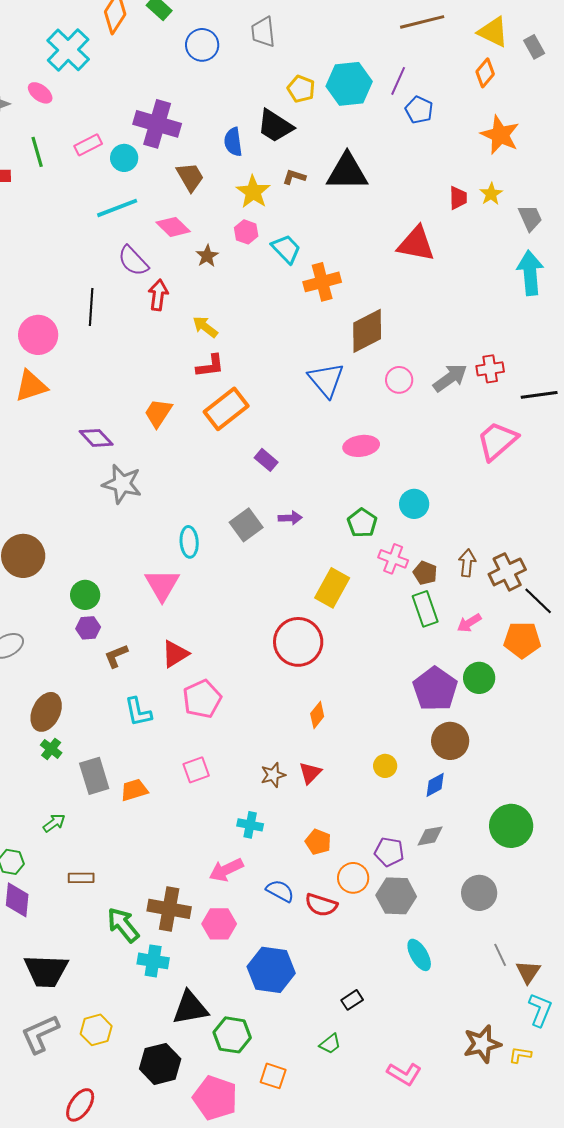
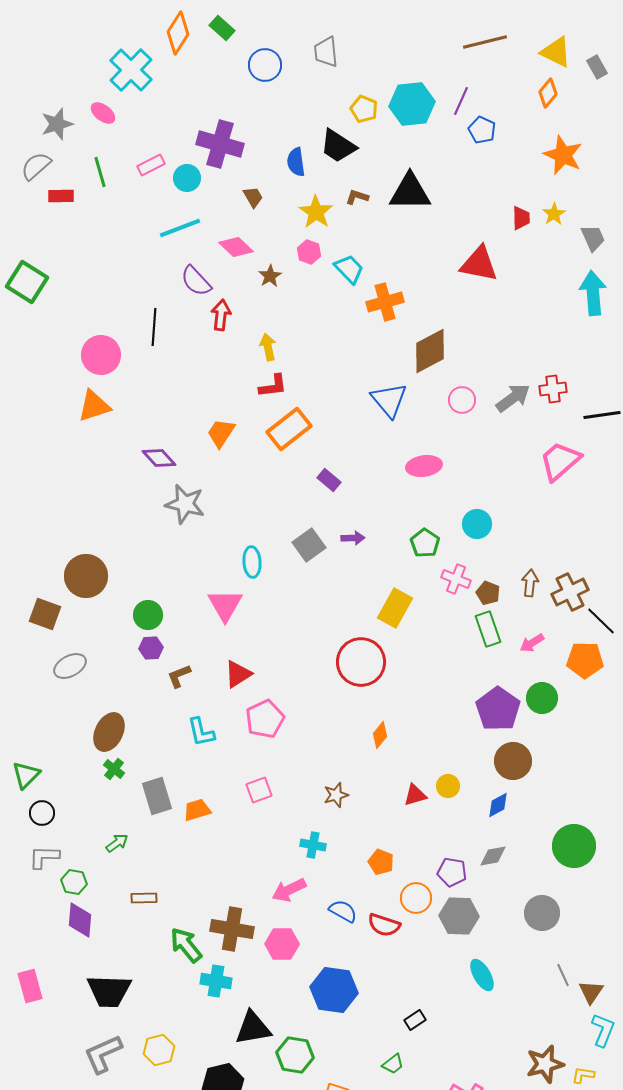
brown trapezoid: (190, 177) -> (253, 197), size x0.7
yellow arrow: (205, 327) -> (268, 347), turned 40
red triangle: (310, 773) -> (415, 795), moved, turned 30

